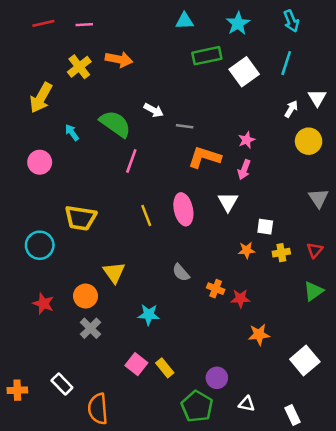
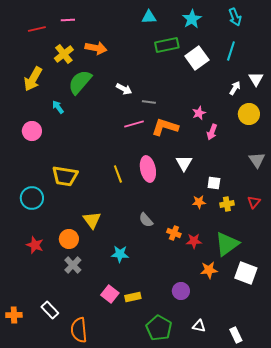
red line: (43, 23) -> (37, 29), moved
green semicircle: (115, 124) -> (80, 82), moved, turned -84
pink line: (131, 161) -> (134, 124), moved, turned 54
pink arrow: (244, 170) -> (212, 132), moved
green triangle: (313, 291) -> (227, 244), moved, size x1.5
white square: (305, 360) -> (246, 273), moved, turned -30
yellow rectangle: (165, 368) -> (133, 297), turned -63
purple circle: (217, 378) -> (181, 291), moved

